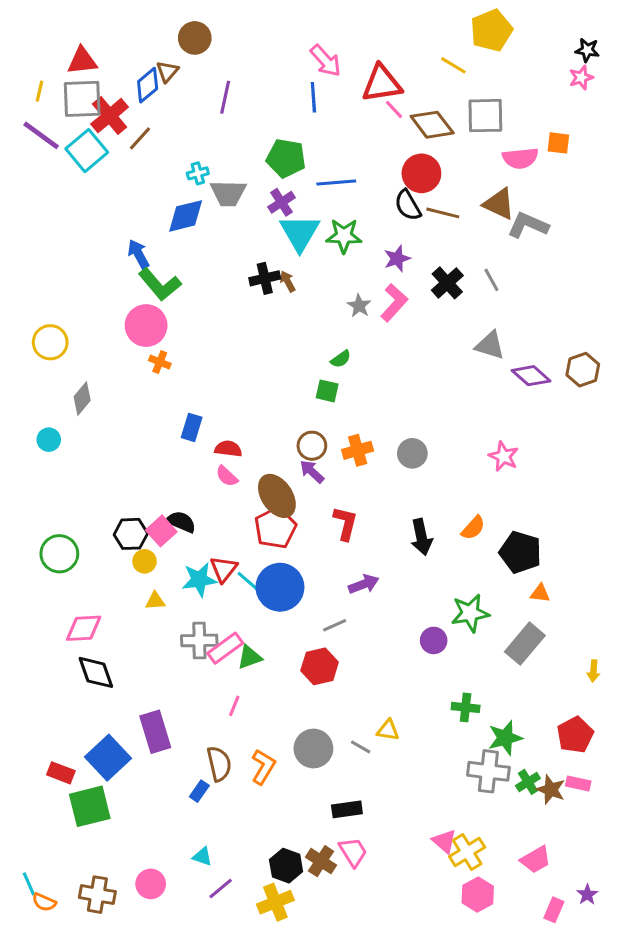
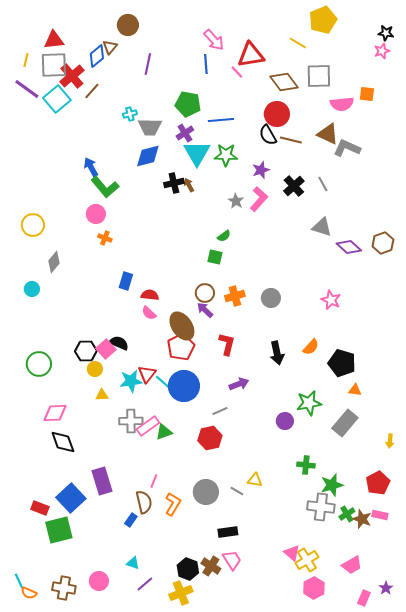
pink line: (394, 109) -> (237, 72), moved
blue diamond: (186, 216) -> (148, 156), moved
pink circle: (146, 326) -> (96, 214), size x0.7
pink line: (234, 706) -> (154, 481), moved

